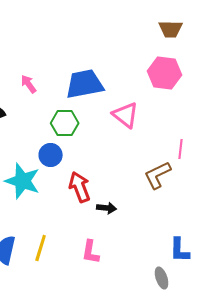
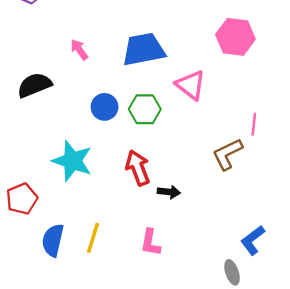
green hexagon: (65, 123) -> (145, 109), moved
blue circle: (51, 155) -> (105, 107), moved
blue L-shape: (180, 250) -> (253, 240), turned 52

